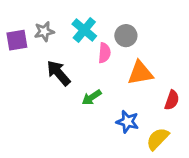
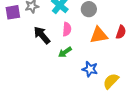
pink semicircle: (104, 53) -> (67, 29), moved
red semicircle: (172, 100) -> (121, 32), moved

